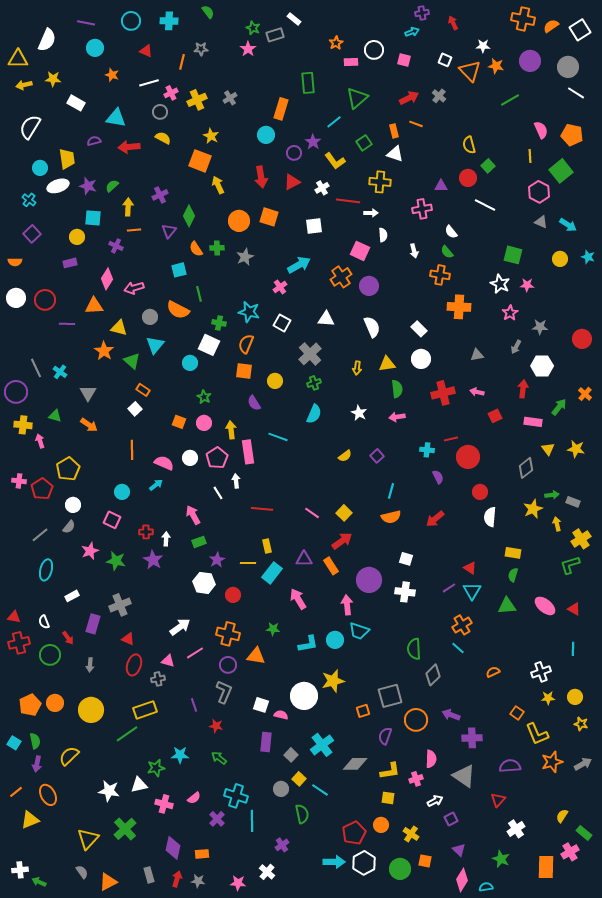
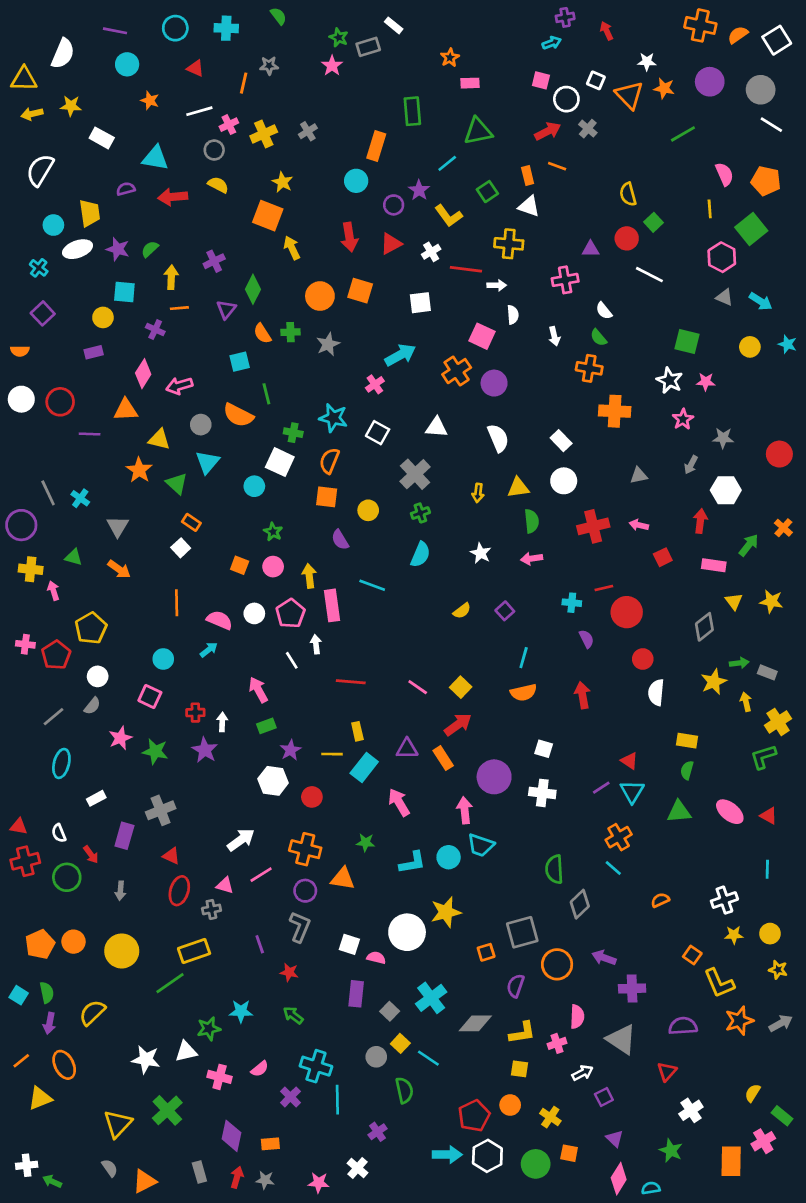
white circle: (374, 50) -> (566, 99), moved
green triangle: (357, 98) -> (478, 131), turned 30
red arrow: (435, 519) -> (582, 695), turned 120

